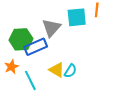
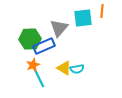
orange star: (11, 67) -> (33, 65), moved
cyan semicircle: (70, 71) -> (77, 69), turned 48

